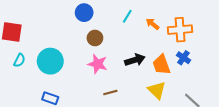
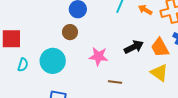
brown circle: (95, 38) -> (70, 32), moved
brown line: (110, 93) -> (115, 82), turned 32

